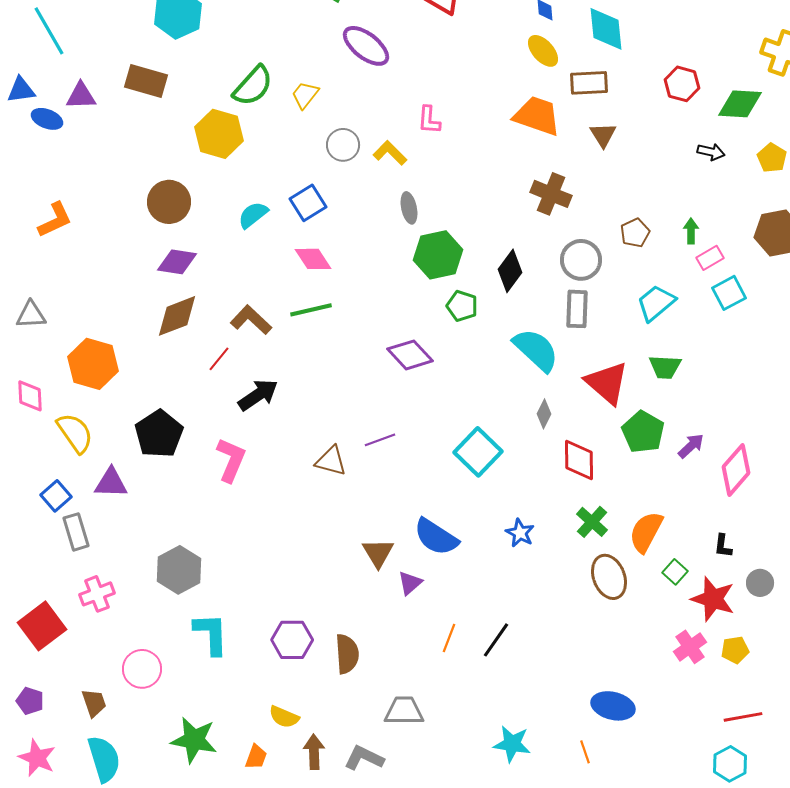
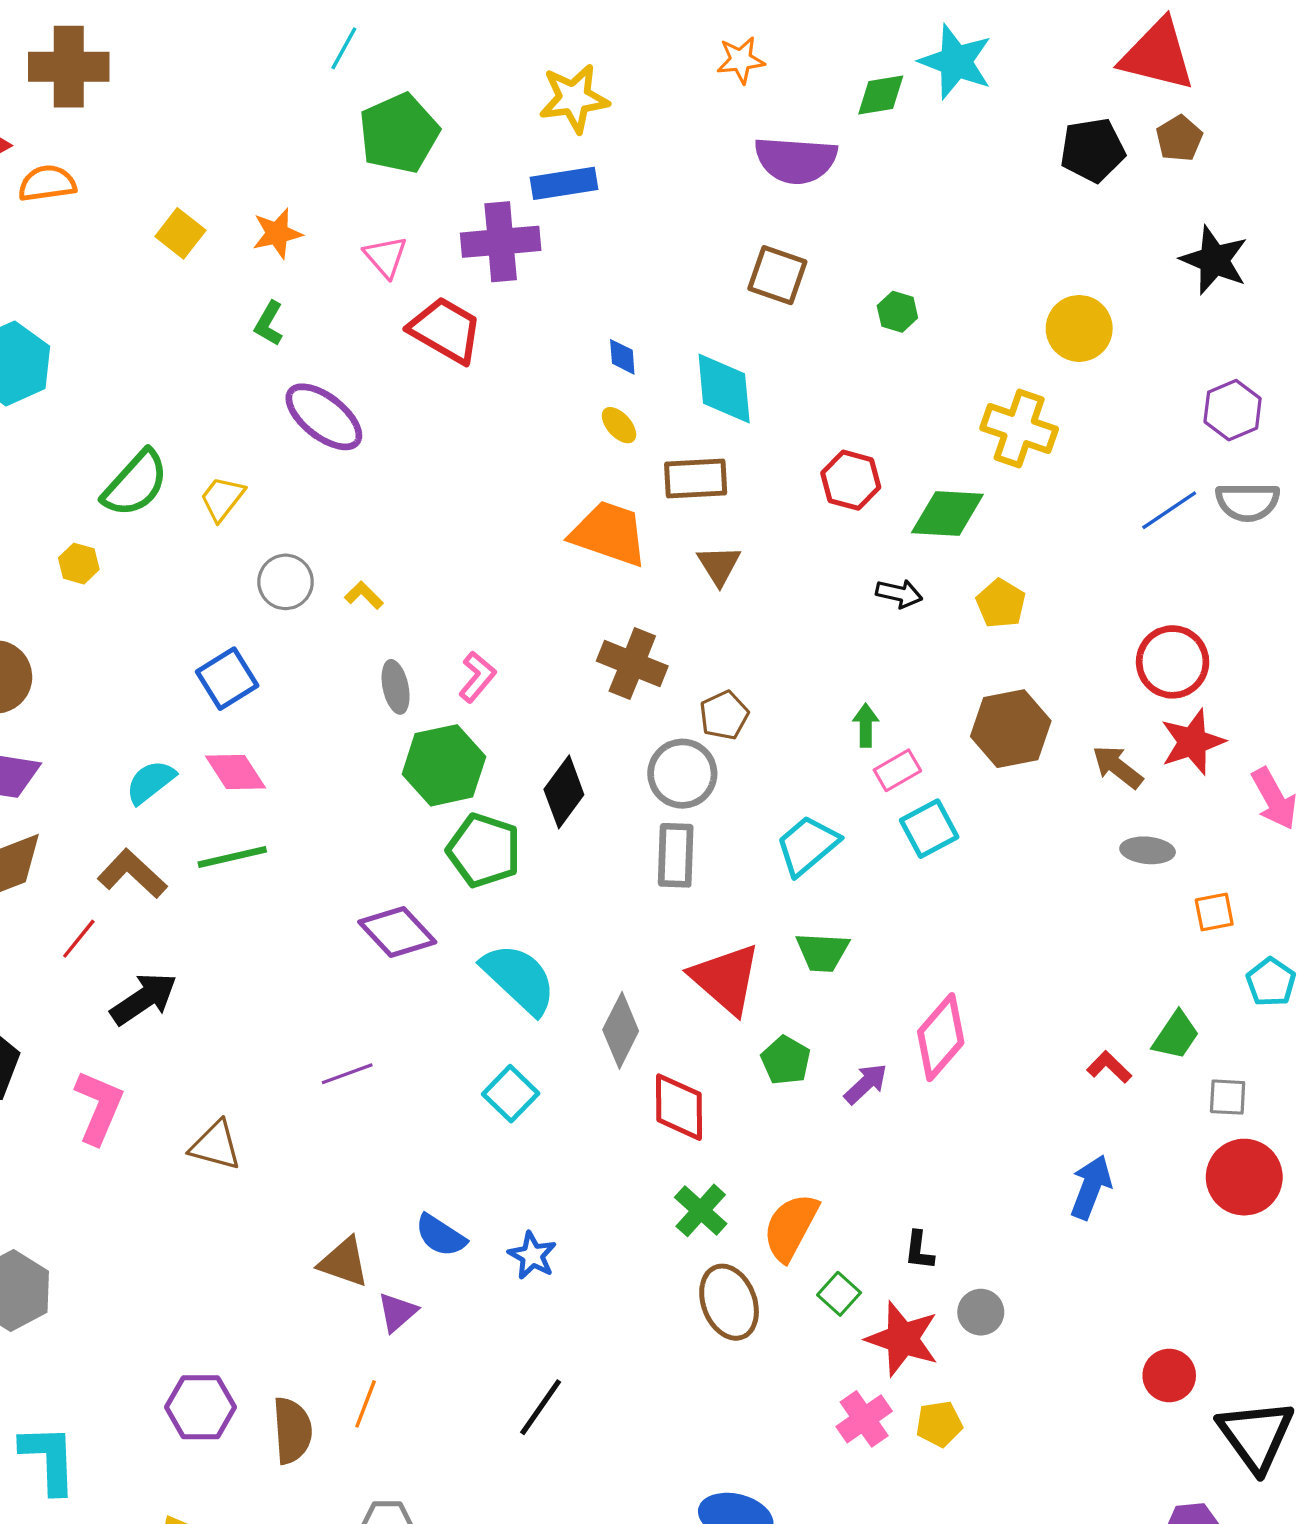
yellow ellipse: (543, 51) -> (619, 425), size x0.7
pink L-shape: (429, 120) -> (477, 677), moved, turned -144
yellow hexagon: (219, 134) -> (79, 564), size x0.5
yellow L-shape: (390, 153) -> (364, 595), size x0.7
cyan semicircle: (253, 215) -> (150, 782), moved
brown pentagon: (635, 233) -> (724, 715), moved
green pentagon: (462, 306) -> (484, 850), size x1.4
cyan semicircle: (536, 350) -> (519, 979), moved
gray diamond: (544, 414) -> (621, 1030), size x1.5
green pentagon: (643, 432) -> (786, 1060), size x0.7
cyan square: (478, 452) -> (511, 1094), size x0.7
brown triangle: (331, 461) -> (215, 1145), moved
pink diamond: (736, 470) -> (941, 1037), moved
blue star: (520, 533) -> (532, 1255), moved
blue semicircle: (436, 537) -> (441, 1235), size x0.7
brown triangle: (378, 553) -> (344, 1262), turned -40
cyan L-shape: (211, 634) -> (49, 1459), moved
orange line: (449, 638) -> (366, 1404), moved

